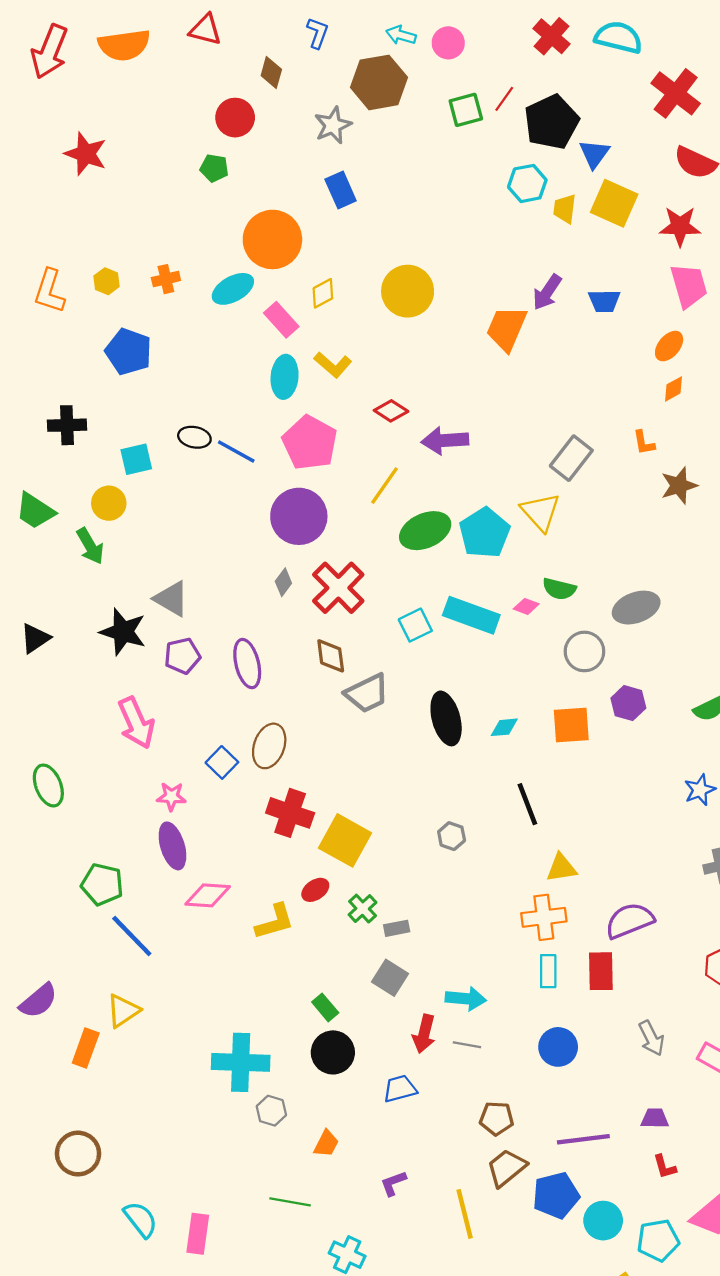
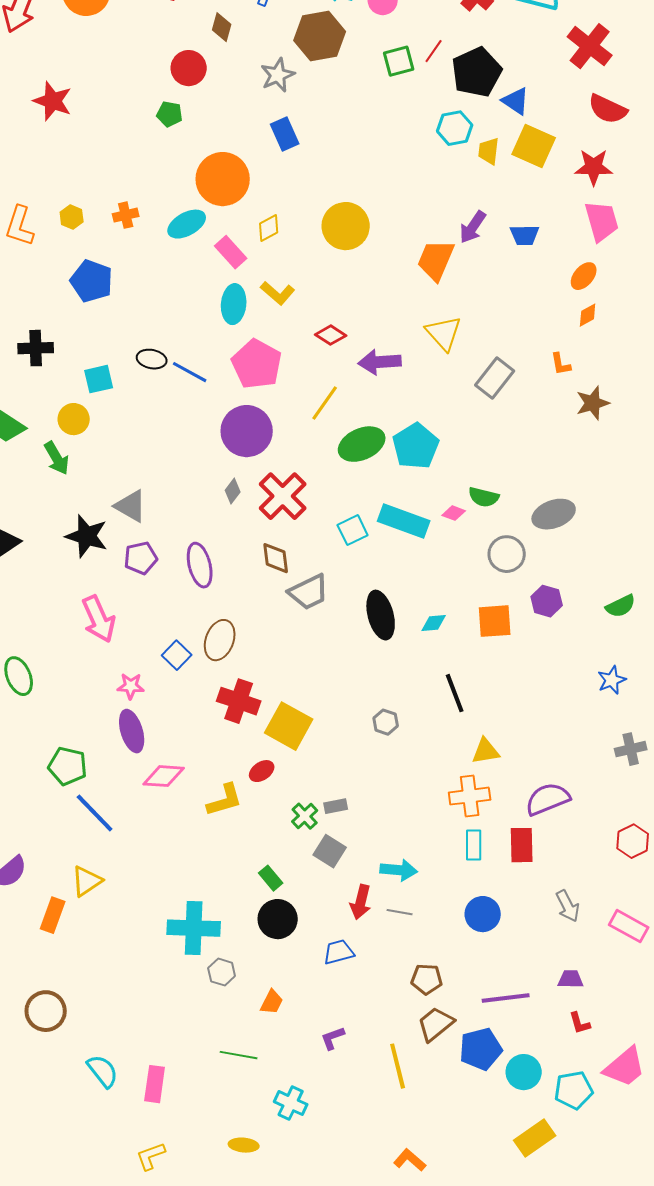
blue triangle: (594, 154) -> (516, 101), turned -32
yellow triangle: (541, 512) -> (444, 333), moved
green cross: (363, 909) -> (305, 816), moved

